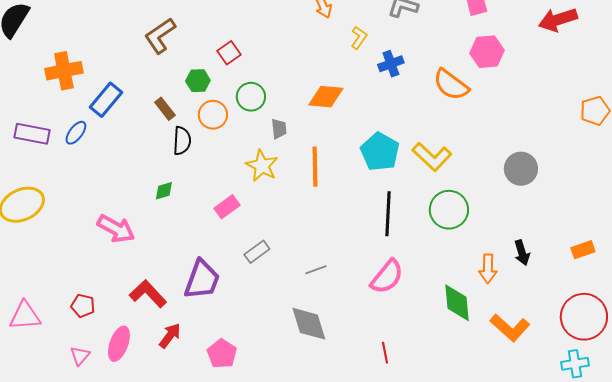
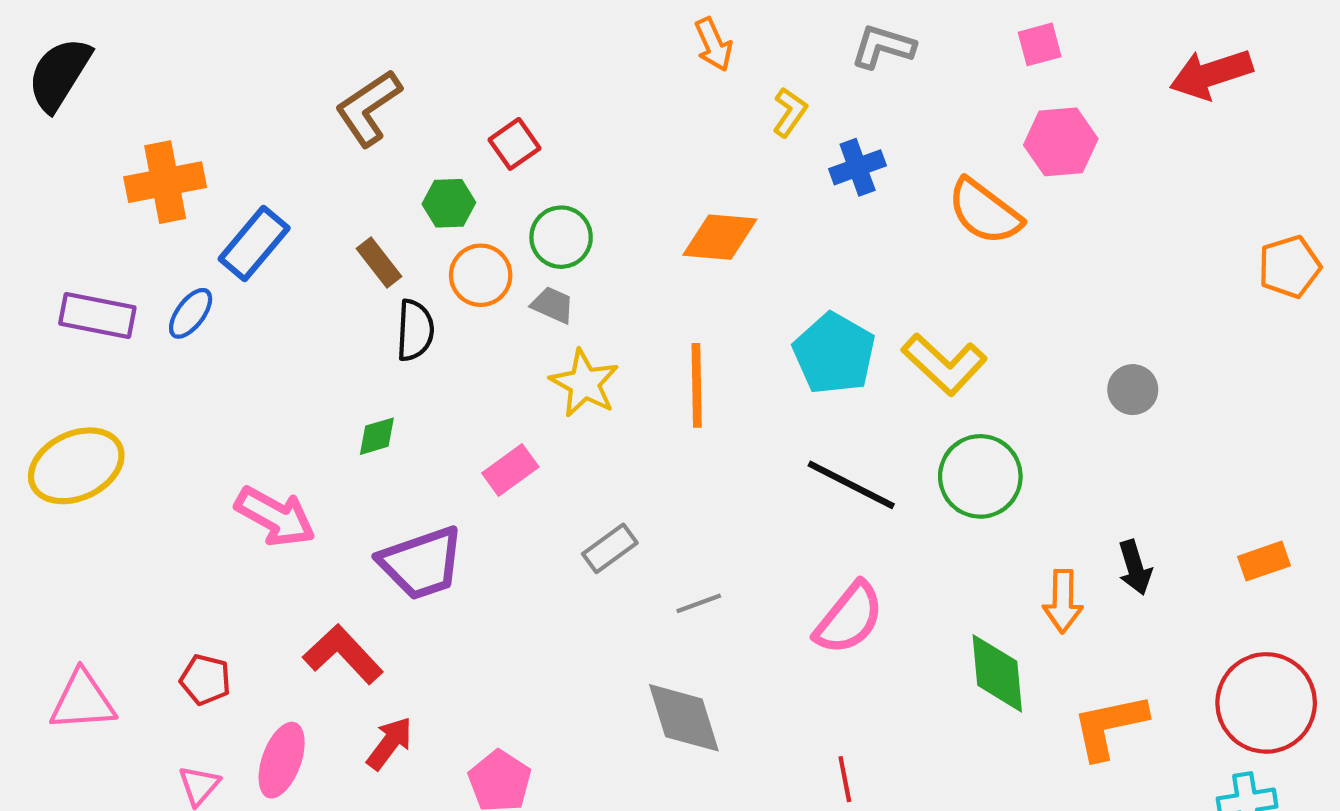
gray trapezoid: (279, 129) -> (553, 305), moved, turned -60
gray circle: (521, 169) -> (1133, 390), size x0.7
black line: (388, 214) -> (851, 485), turned -66
gray rectangle: (257, 252) -> (610, 548), moved
purple trapezoid: (202, 280) -> (421, 563), moved, turned 51
orange L-shape: (510, 328) -> (1109, 726), turned 126

